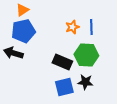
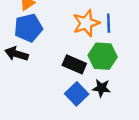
orange star: (72, 27) -> (86, 23), size x1.6
blue square: (64, 87) -> (77, 94), turned -30

